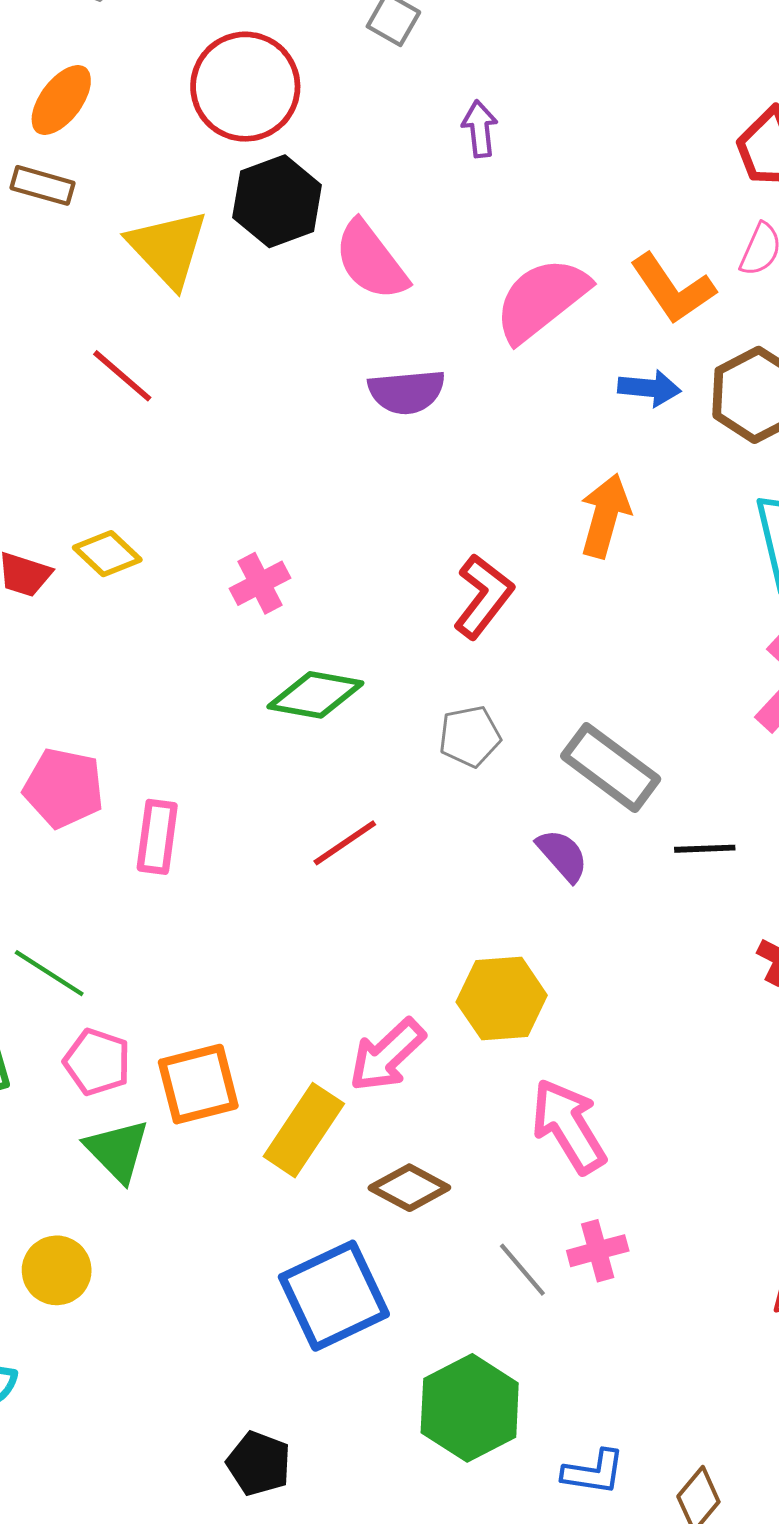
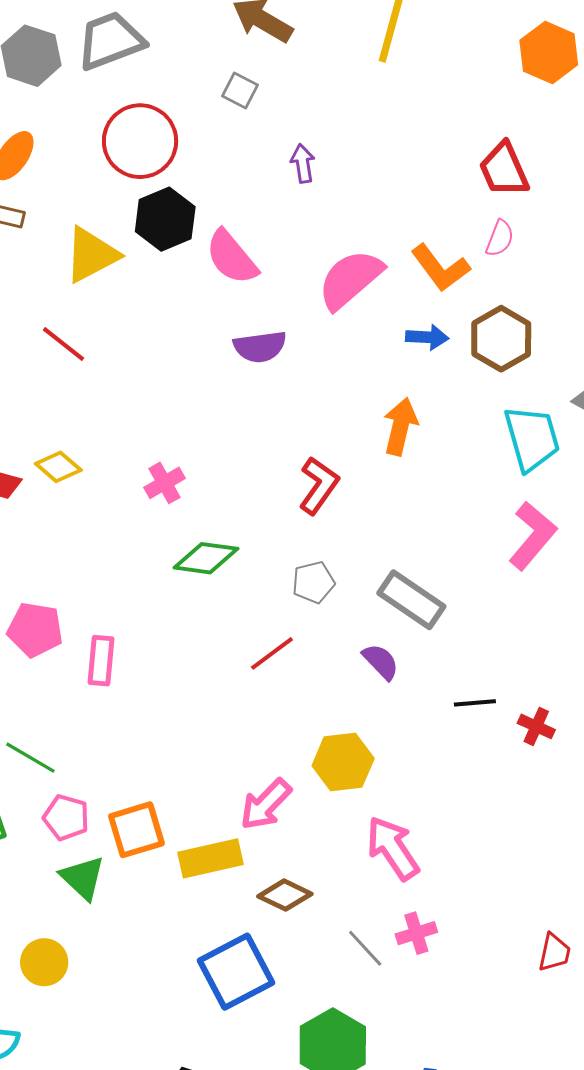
yellow triangle: (168, 248) -> (91, 255), turned 48
red line: (345, 843) -> (272, 653), moved
black line: (705, 849) -> (475, 703), moved
yellow rectangle: (304, 1130) -> (210, 858), turned 46

